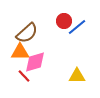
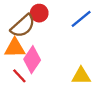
red circle: (64, 21) -> (39, 13), moved
pink diamond: (35, 62) -> (32, 60), turned -40

